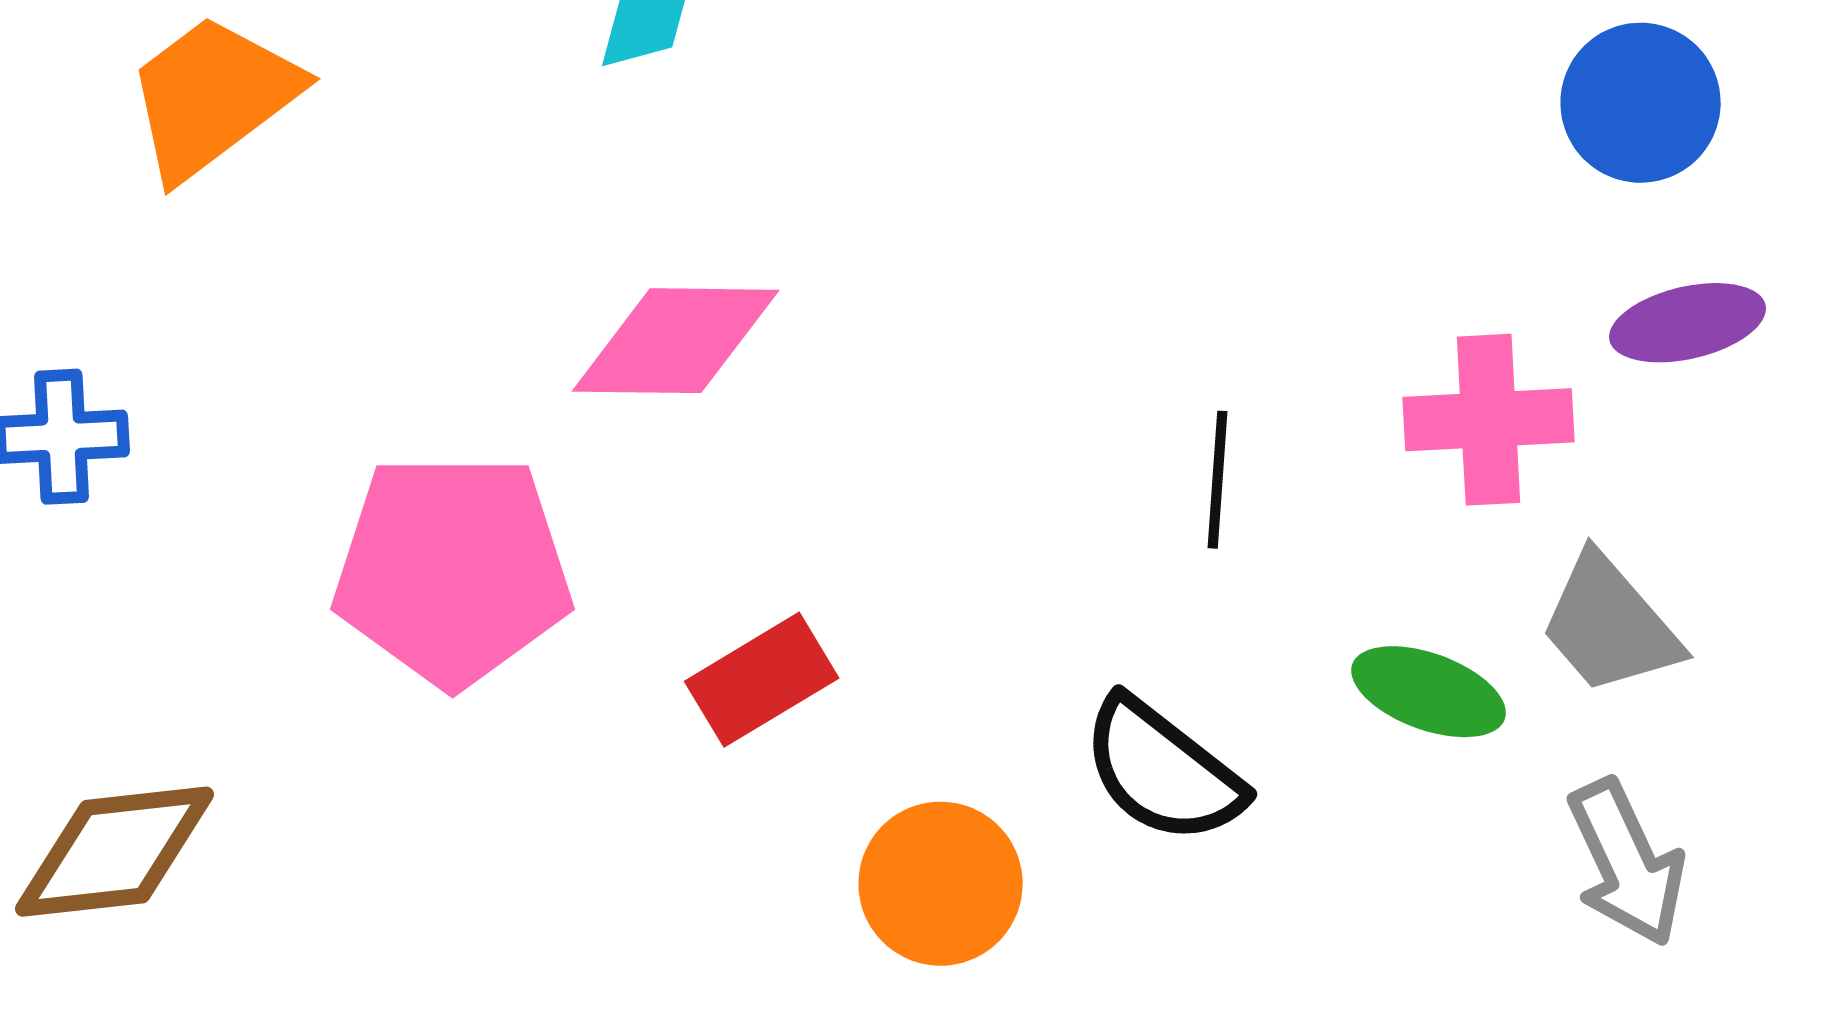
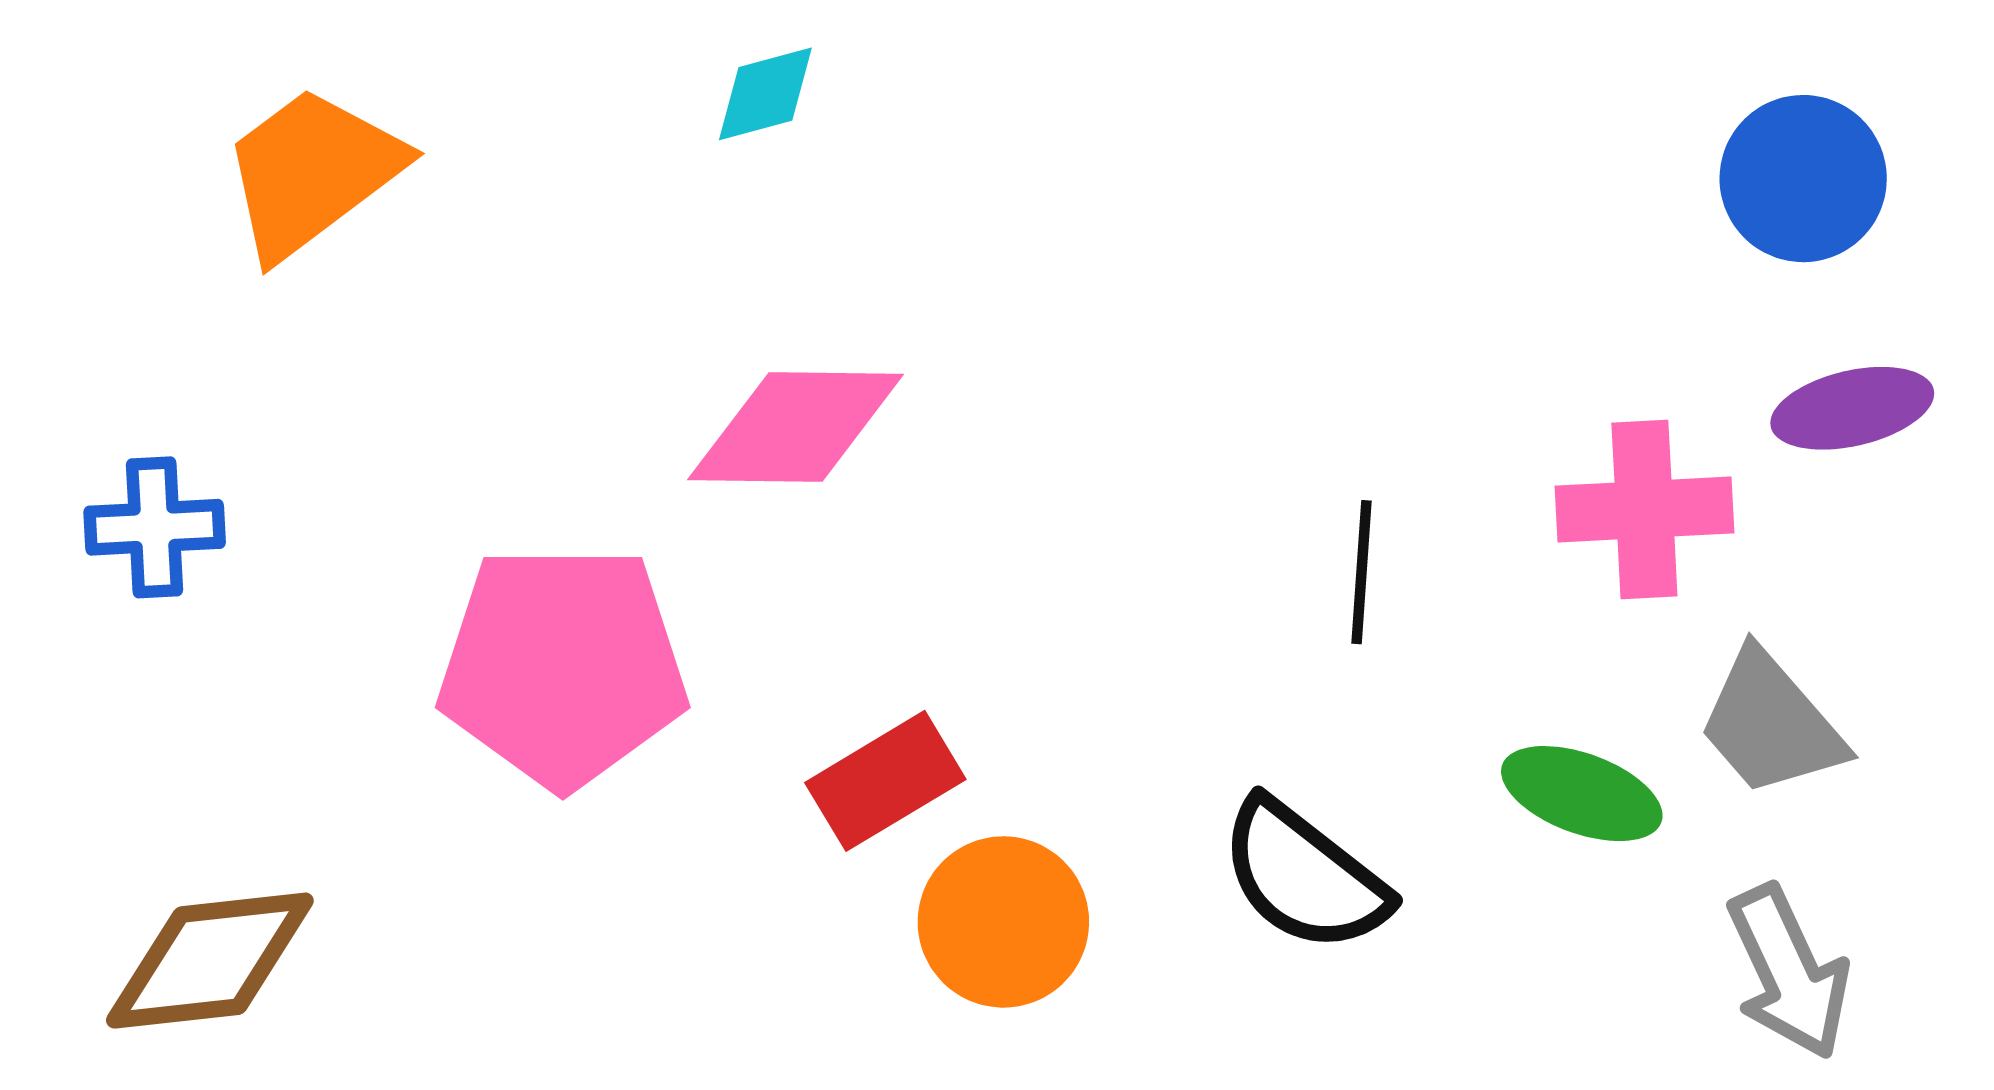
orange circle: (941, 884) -> (1003, 922), moved

